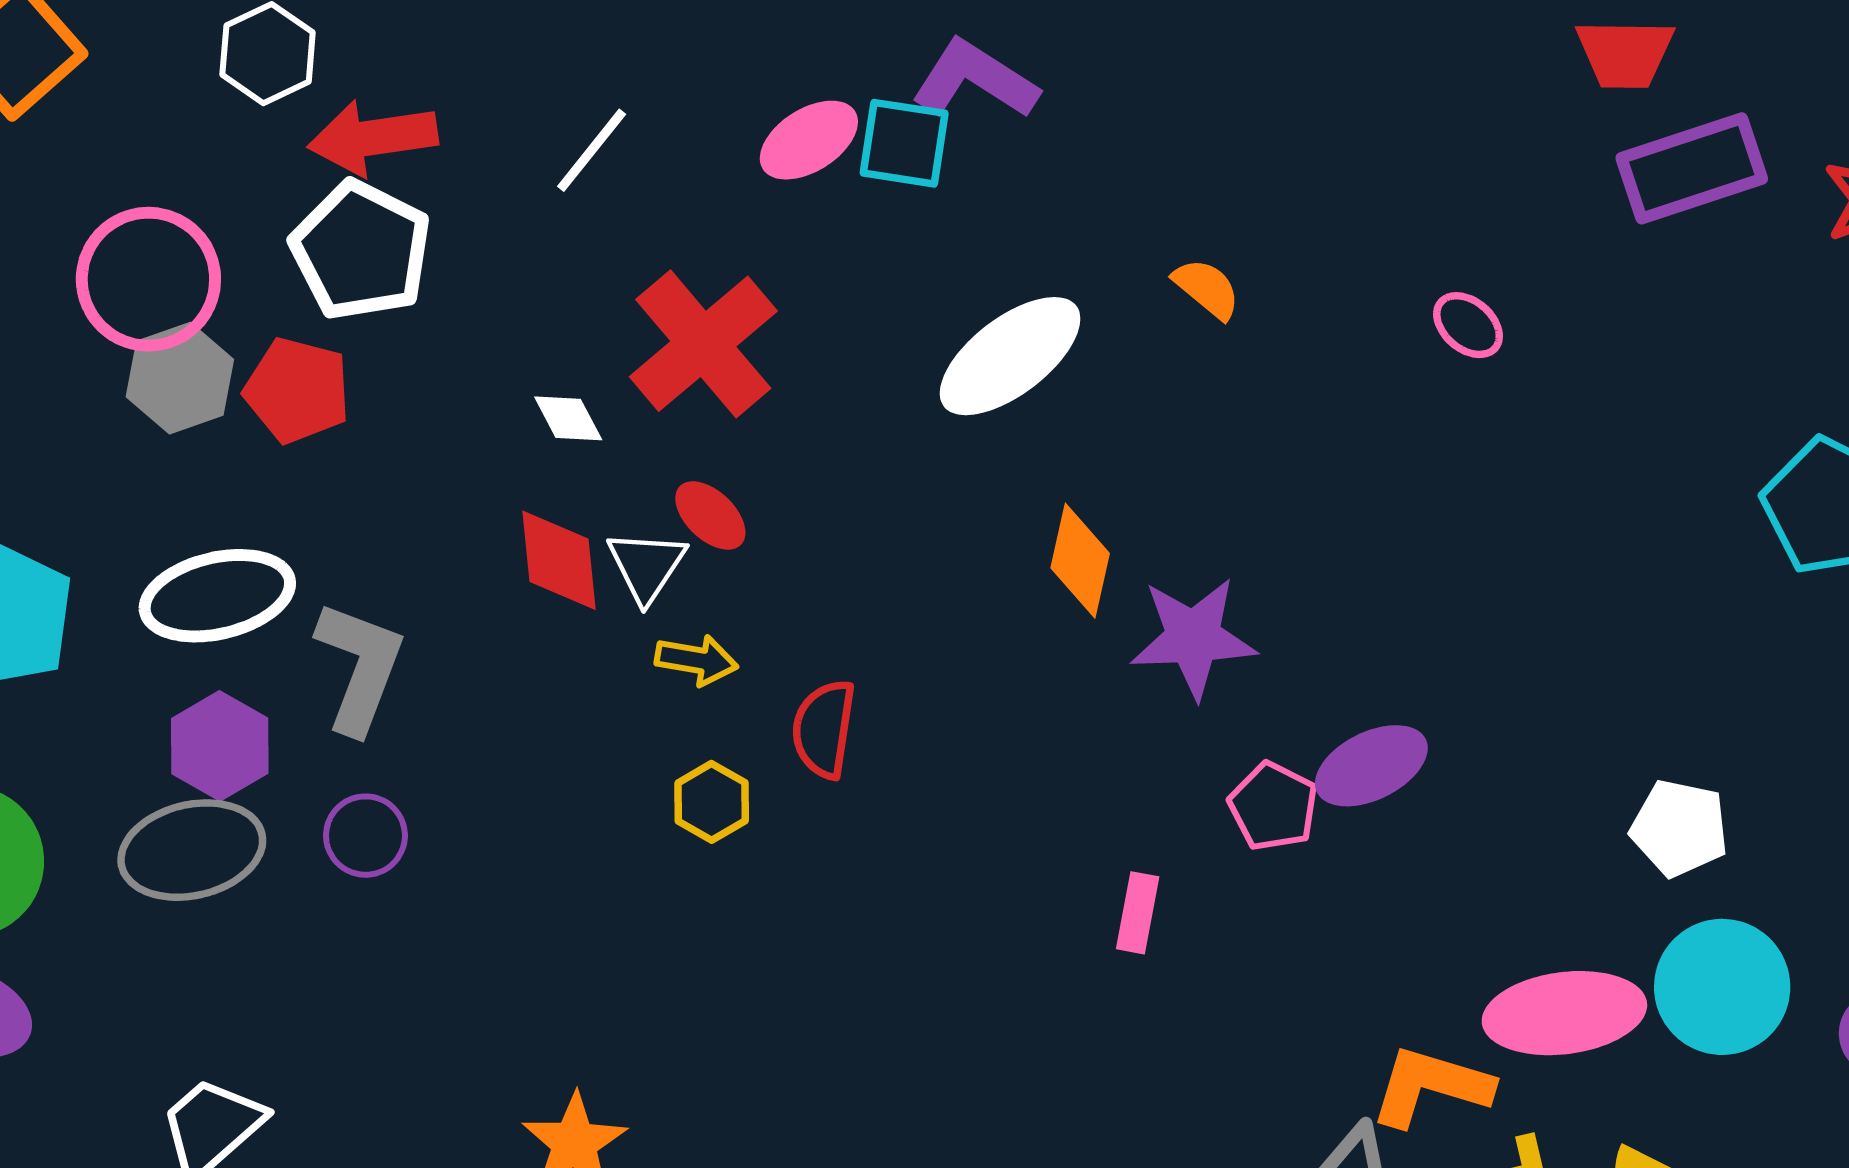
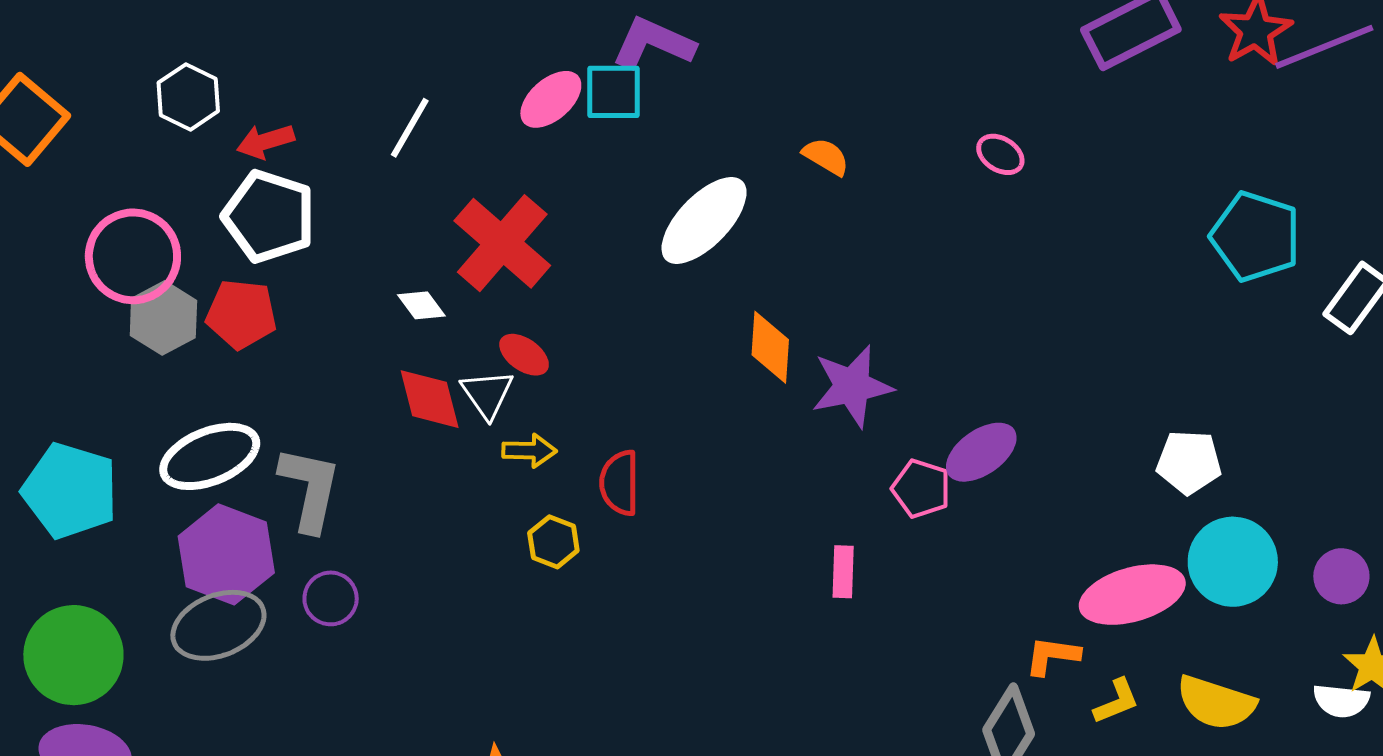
red arrow: (373, 138) -> (265, 141), size x0.7
purple hexagon: (220, 746) -> (226, 554), size x1.4
orange L-shape: (1431, 1086) -> (1052, 656), size x0.7

